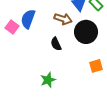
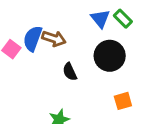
brown arrow: (63, 19) -> (54, 39), moved

